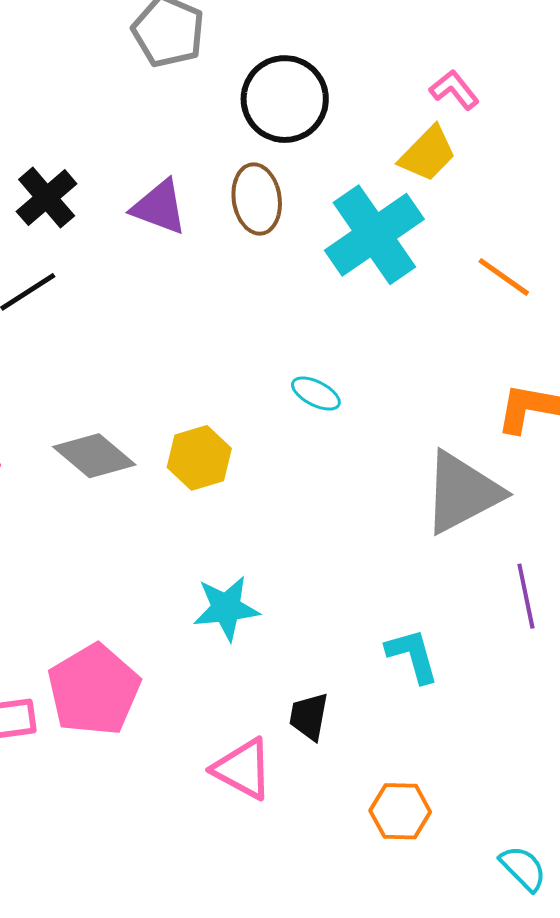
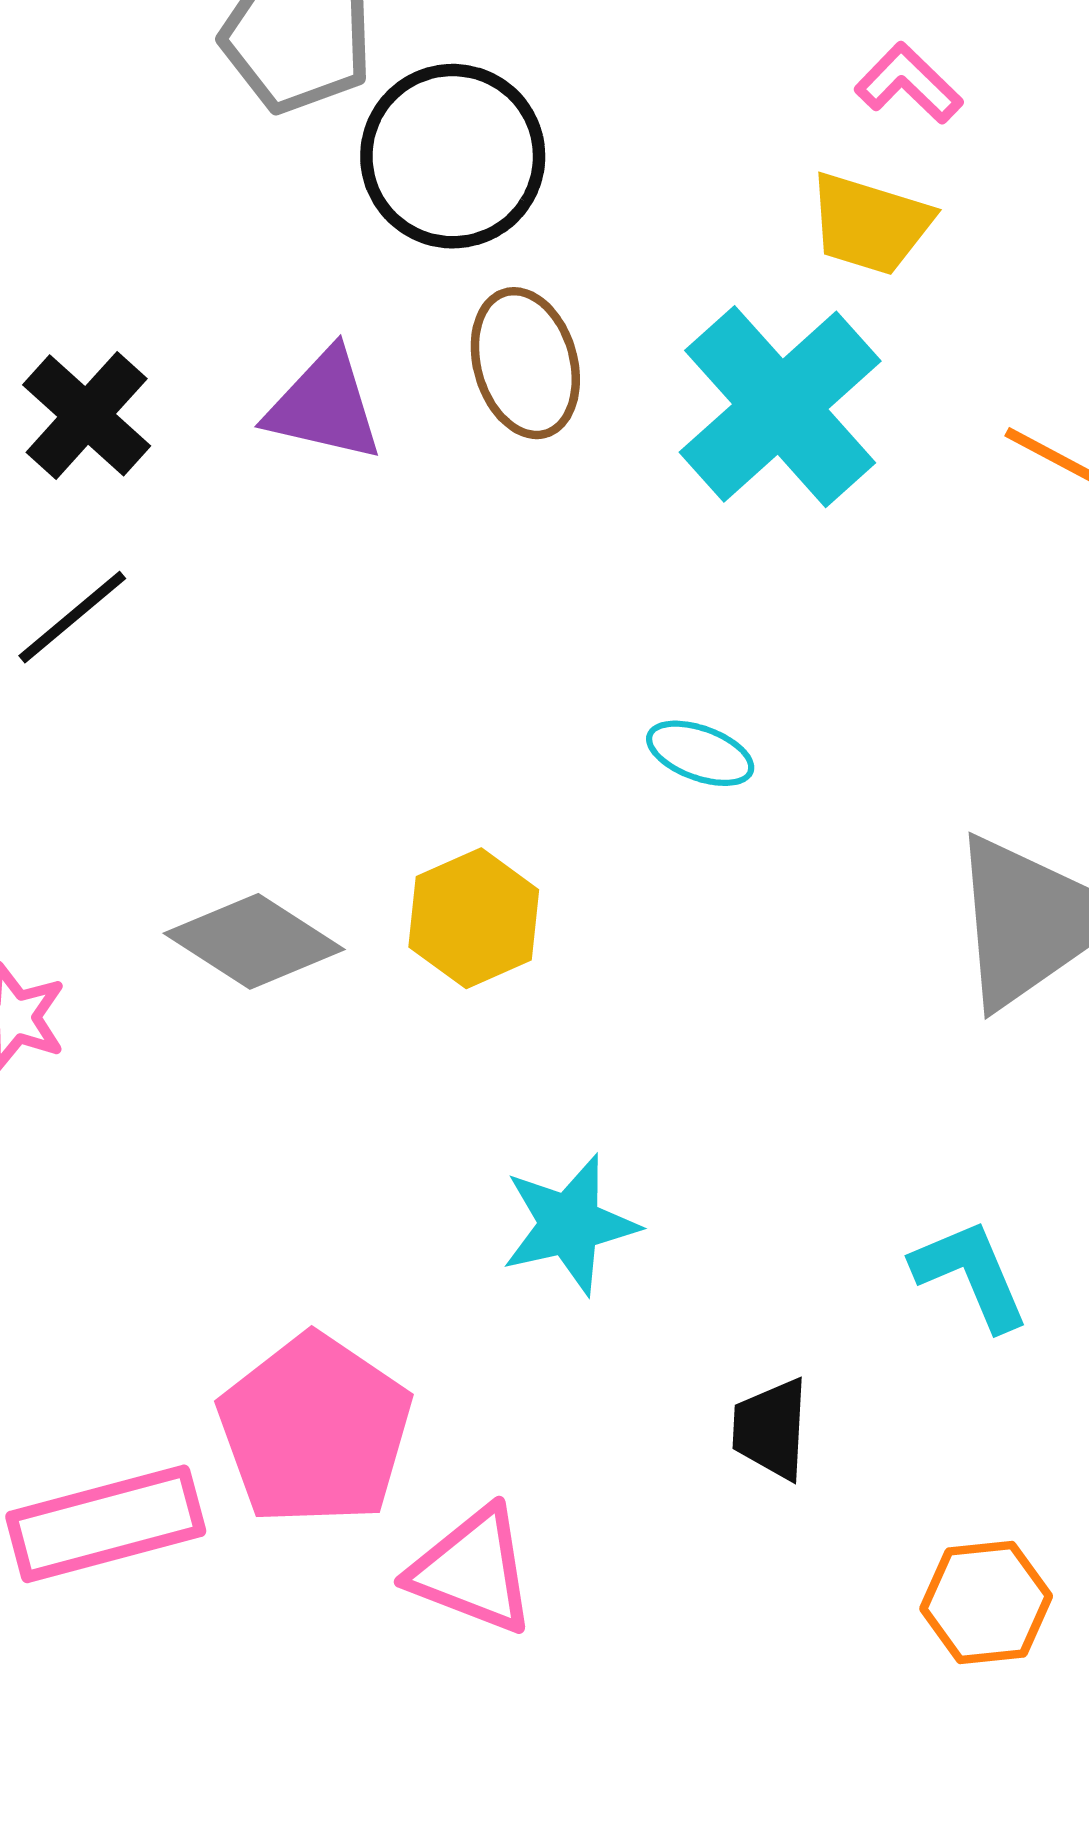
black circle: (285, 99) -> (453, 156), moved
yellow trapezoid: (428, 154) -> (870, 224), turned 70
pink triangle: (243, 769) -> (473, 1571), moved

